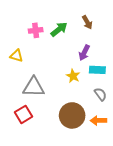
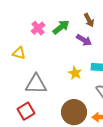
pink cross: (36, 30) -> (38, 28), turned -32
purple arrow: (84, 53) -> (84, 40), moved, turned -84

